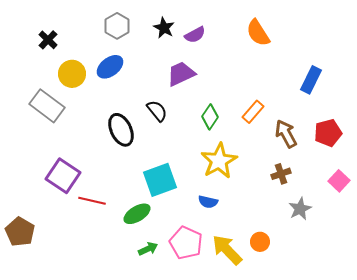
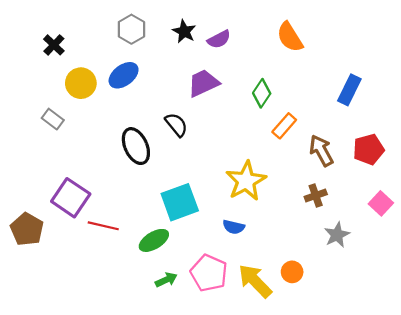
gray rectangle: (47, 106) -> (53, 119), size x0.6
green diamond: (210, 117) -> (262, 93), moved
brown pentagon: (20, 232) -> (27, 229), moved

